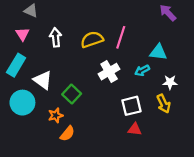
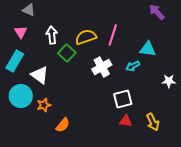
white star: (170, 82) -> (169, 81), moved
green square: (72, 94) -> (67, 53), moved
yellow arrow: (164, 104) -> (153, 122), moved
orange star: (56, 115) -> (44, 105), moved

